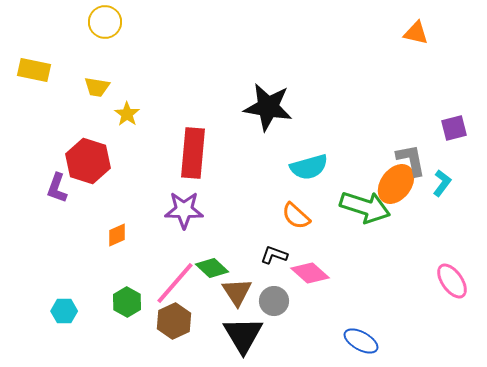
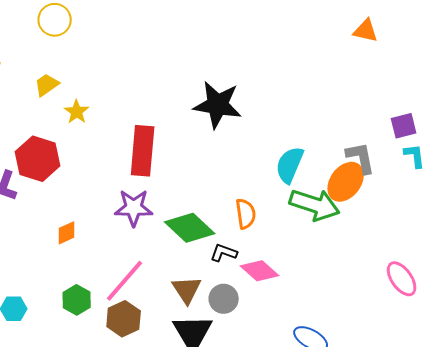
yellow trapezoid: (97, 87) -> (47, 85), turned 136
cyan semicircle: (309, 167) -> (290, 165), moved, turned 129
cyan L-shape: (442, 183) -> (415, 156), moved, turned -44
orange semicircle: (296, 216) -> (246, 214), turned -140
green diamond: (212, 268) -> (190, 228), moved, size x1.5

